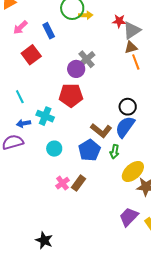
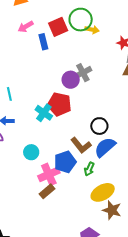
blue rectangle: (49, 31) -> (43, 42), moved
red square: (31, 55) -> (58, 27), moved
black circle: (128, 107) -> (99, 126), moved
cyan cross: (45, 116) -> (44, 113), moved
pink cross: (62, 183) -> (49, 174), moved, size x1.5

